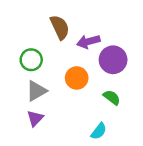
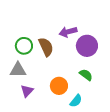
brown semicircle: (60, 27) -> (46, 47), moved
orange circle: (77, 78) -> (59, 86), moved
gray triangle: (36, 91) -> (18, 70), moved, turned 30

